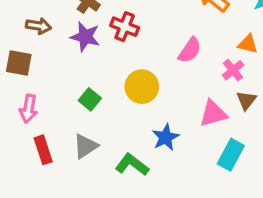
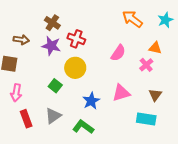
yellow circle: (142, 87) -> (75, 68), moved
brown triangle: (246, 100) -> (155, 95), moved
pink triangle: (213, 114) -> (121, 93), moved
blue star: (166, 137) -> (91, 101), moved
cyan rectangle: (231, 155) -> (146, 119), turned 72

